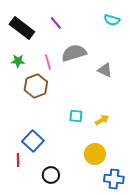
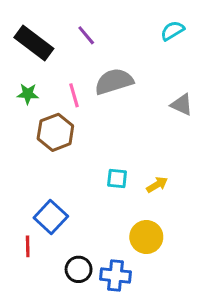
cyan semicircle: (112, 20) -> (172, 31), turned 133
gray triangle: (105, 70) -> (182, 105), moved
blue cross: (114, 179) -> (116, 276), moved

